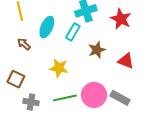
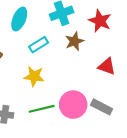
cyan ellipse: (47, 27) -> (19, 19), moved
cyan rectangle: (73, 32) -> (39, 45), moved, turned 30
brown star: (97, 50) -> (74, 41), moved

